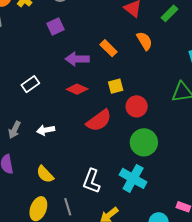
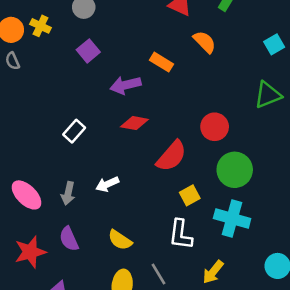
yellow square: (116, 86) -> (190, 195), moved

